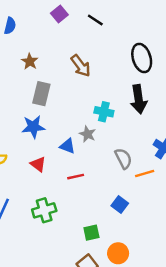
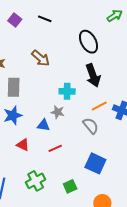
orange line: (145, 174) -> (99, 106), moved
blue square: (120, 205) -> (95, 163), size x1.5
green square: (91, 233) -> (70, 186), moved

